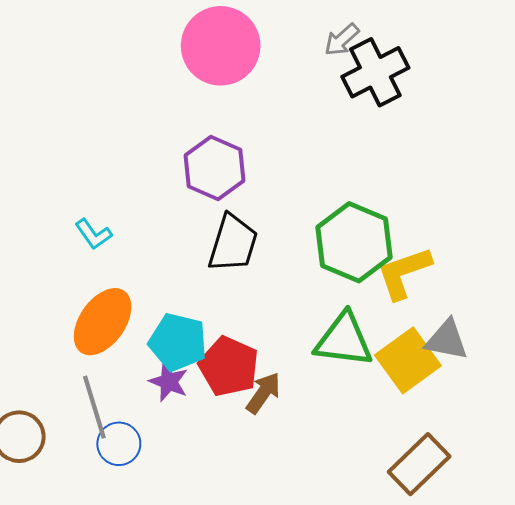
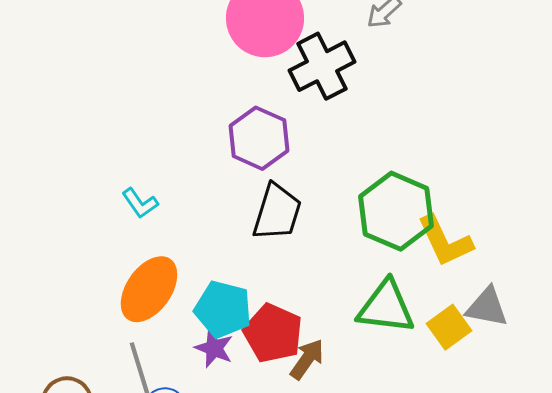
black cross: (375, 72) -> (322, 66), moved
yellow L-shape: (404, 273) -> (445, 241), turned -96
yellow square: (408, 360) -> (449, 327), size x0.7

